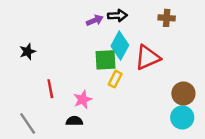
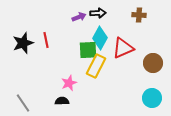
black star: (28, 52) -> (23, 43), size x1.5
yellow rectangle: (115, 79) -> (96, 66), size x1.6
red line: (50, 89) -> (46, 40), moved
brown circle: (183, 93) -> (153, 63), moved

